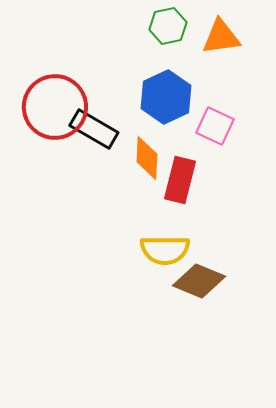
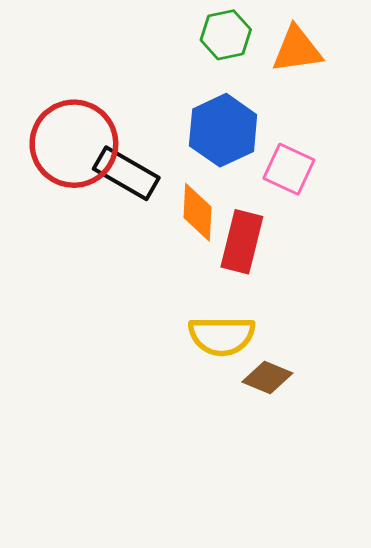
brown diamond: (199, 281) -> (267, 377), size x0.7

